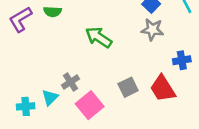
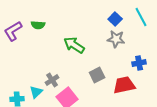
gray square: (128, 87) -> (97, 75), moved
red trapezoid: (163, 88) -> (124, 85), turned 110

